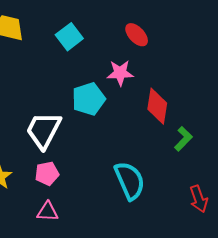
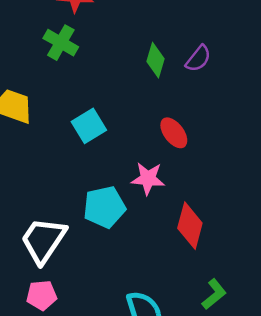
green L-shape: (183, 139) -> (214, 294), moved

